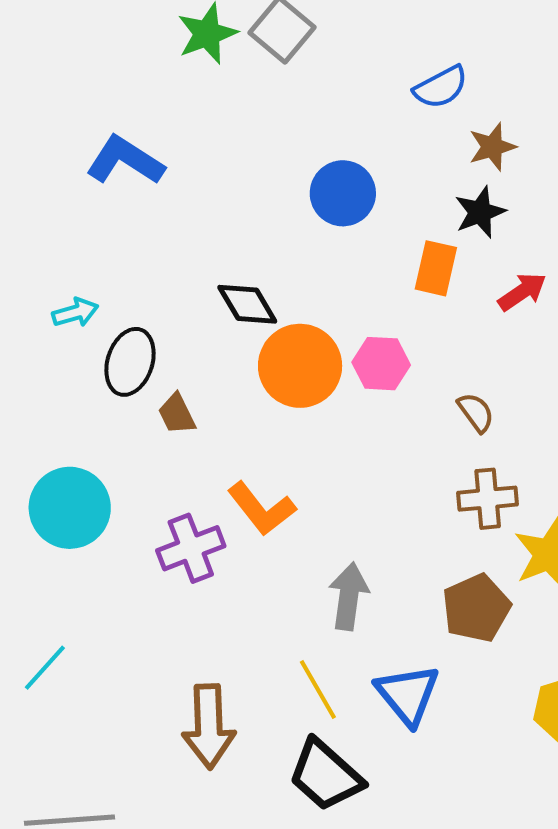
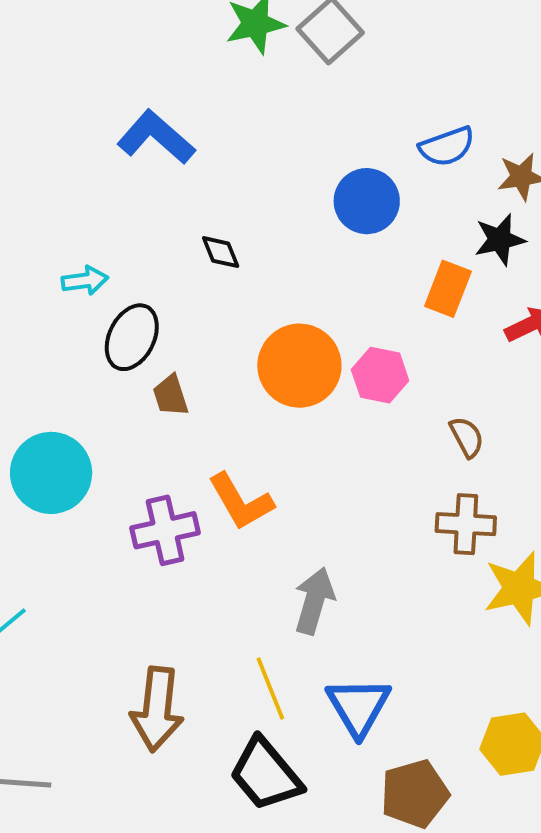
blue semicircle: (441, 87) -> (447, 146), moved
black diamond: (247, 304) -> (221, 252), moved, size x0.7
brown pentagon: (476, 608) -> (415, 794), moved

